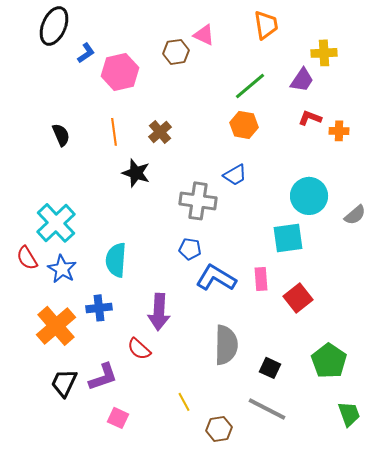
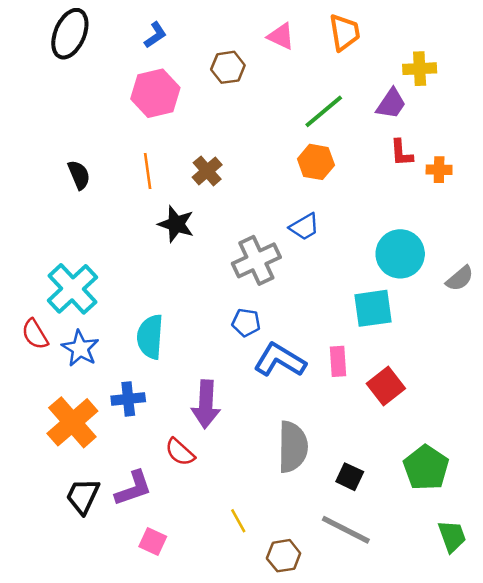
pink triangle: (204, 35) -> (281, 36), moved
blue L-shape: (86, 53) -> (155, 35), moved
red L-shape: (310, 118) -> (401, 153), turned -115
gray cross: (198, 201) -> (256, 260), turned -33

